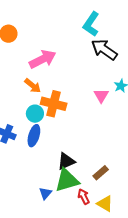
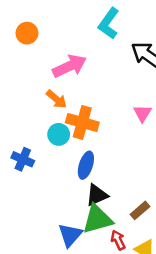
cyan L-shape: (91, 24) -> (109, 23), moved
blue ellipse: (34, 136) -> (86, 165), moved
blue triangle: (45, 193) -> (70, 235), size x1.5

